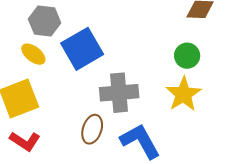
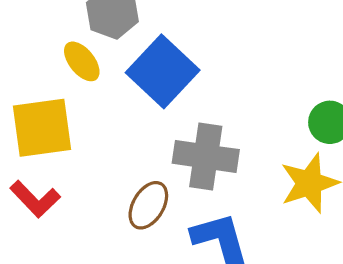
blue square: (82, 49) -> (163, 71), turned -30

